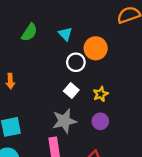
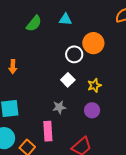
cyan triangle: (65, 34) -> (65, 19), moved, turned -48
gray star: (64, 121) -> (59, 107), size x0.6

